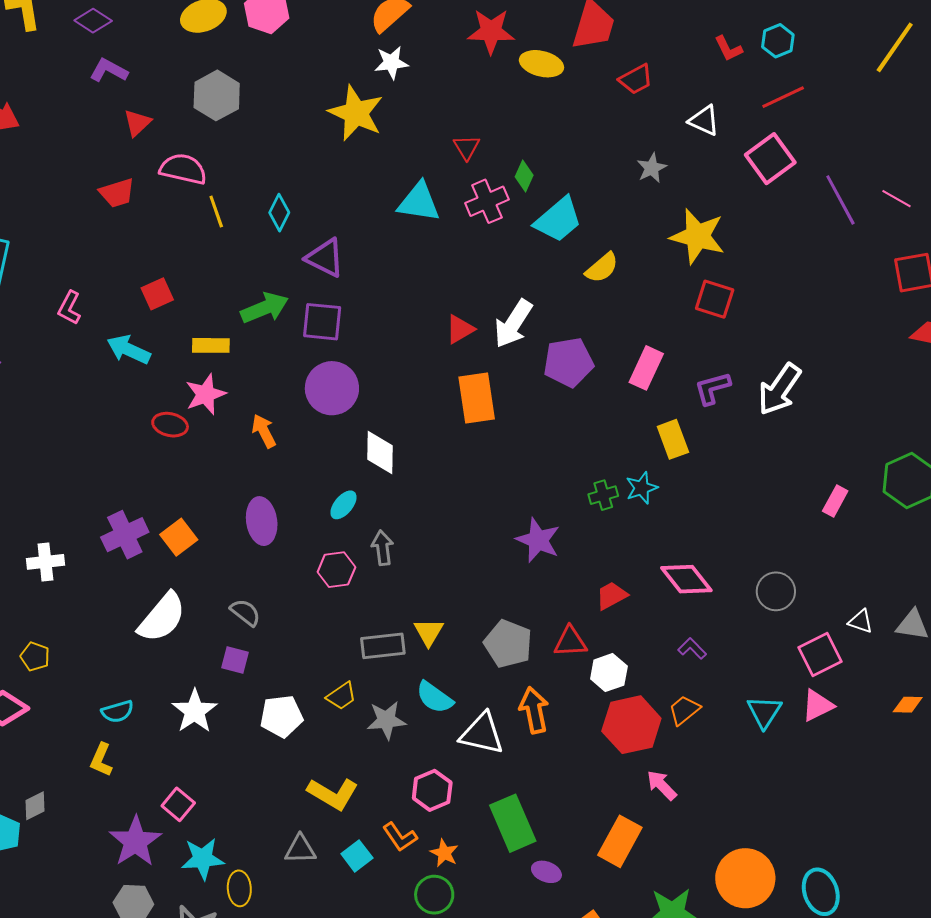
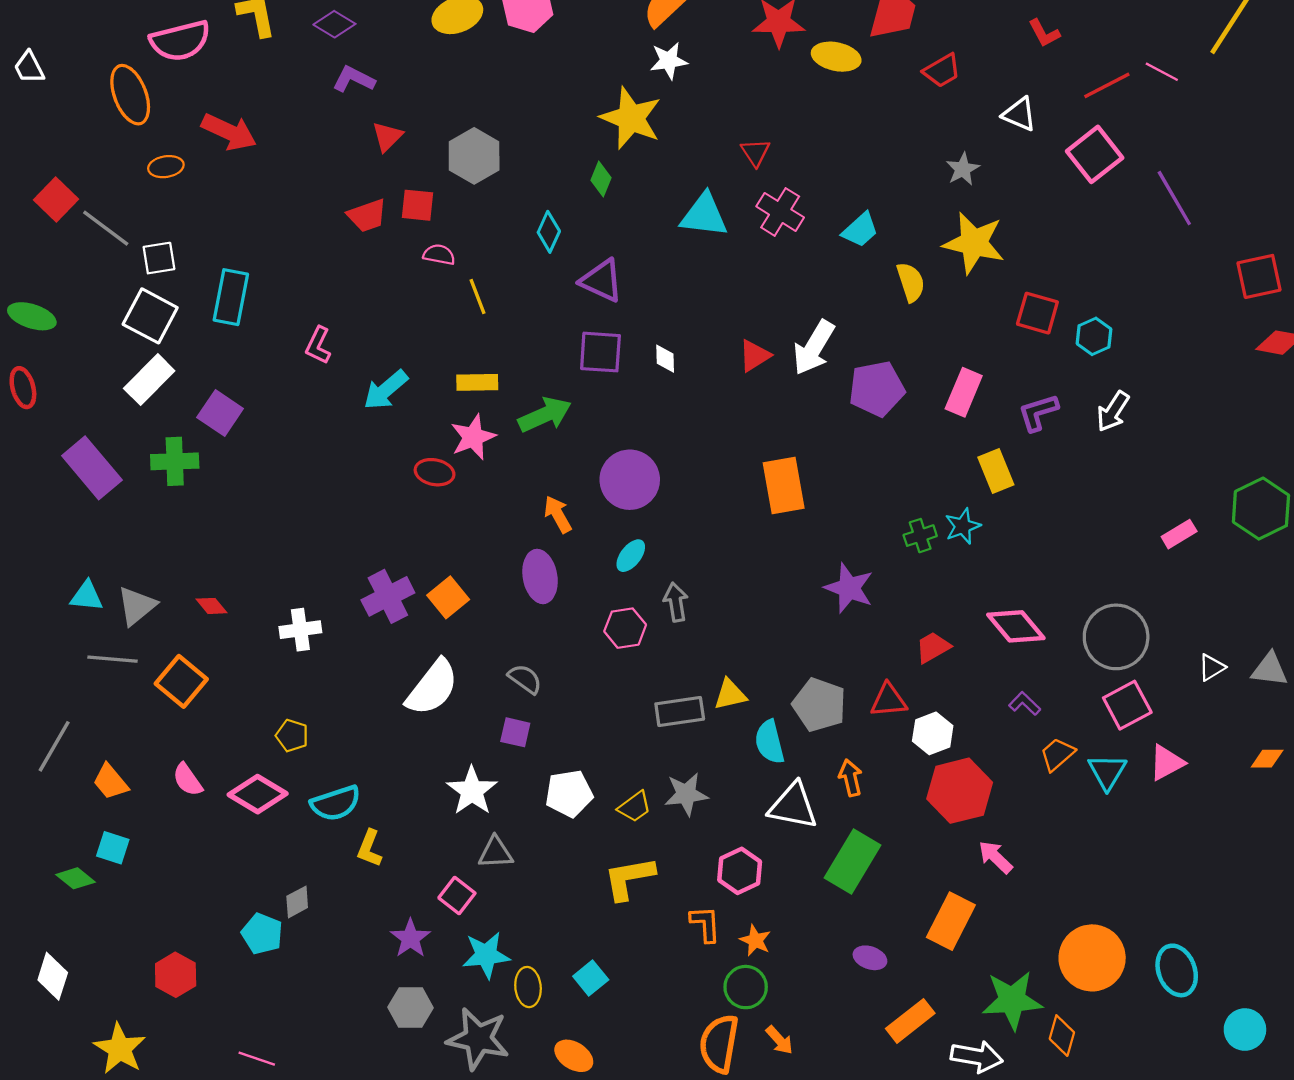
cyan hexagon: (778, 41) -> (1094, 336), moved
gray hexagon: (217, 95) -> (474, 156), moved
pink semicircle: (183, 169) -> (439, 255), moved, size x0.6
green diamond: (524, 176) -> (601, 179), moved
pink line: (897, 199) -> (1162, 72), moved
pink cross: (487, 201) -> (780, 212), turned -33
yellow line: (216, 212) -> (477, 297), moved
cyan trapezoid: (558, 220) -> (860, 230), size x0.7
yellow star: (698, 236) -> (974, 243), moved
yellow semicircle: (602, 268) -> (911, 282), turned -66
red square: (157, 294) -> (418, 205), moved, turned 32
green arrow: (265, 308) -> (545, 415), moved
cyan arrow: (129, 350) -> (386, 390), turned -63
purple circle: (332, 388) -> (630, 480), moved
white arrow: (779, 389) -> (1113, 411), size x0.7
orange rectangle: (477, 398) -> (784, 485), moved
orange arrow: (264, 431) -> (558, 514), moved
white diamond: (380, 453) -> (665, 359), moved, size x0.6
pink rectangle: (835, 501) -> (1179, 534), turned 32
gray circle: (776, 591) -> (1116, 637), size x1.5
white triangle: (861, 621) -> (1212, 667), turned -48
yellow triangle: (429, 632) -> (730, 694), turned 48
pink square: (820, 654) -> (1127, 705), moved
yellow trapezoid: (341, 696) -> (635, 807), moved
cyan semicircle: (435, 697) -> (770, 742), moved, turned 42
orange arrow: (534, 710) -> (850, 778), size x0.7
orange trapezoid: (684, 710) -> (1057, 754), moved
cyan semicircle: (118, 711) -> (336, 803), moved, size x1.4
yellow L-shape: (333, 794) -> (629, 878), turned 141
green rectangle: (513, 823) -> (853, 862), moved, turned 56
orange L-shape: (400, 837) -> (705, 924), turned -147
purple star: (135, 841) -> (410, 938), size x0.7
gray triangle: (300, 849) -> (496, 853), moved
cyan square: (357, 856) -> (591, 978), moved

